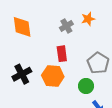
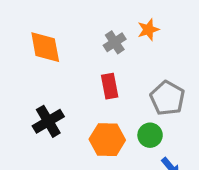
orange hexagon: (53, 76) -> (107, 140), moved

